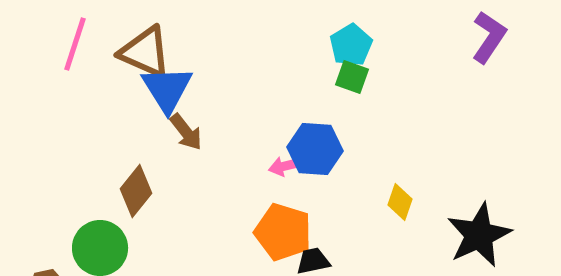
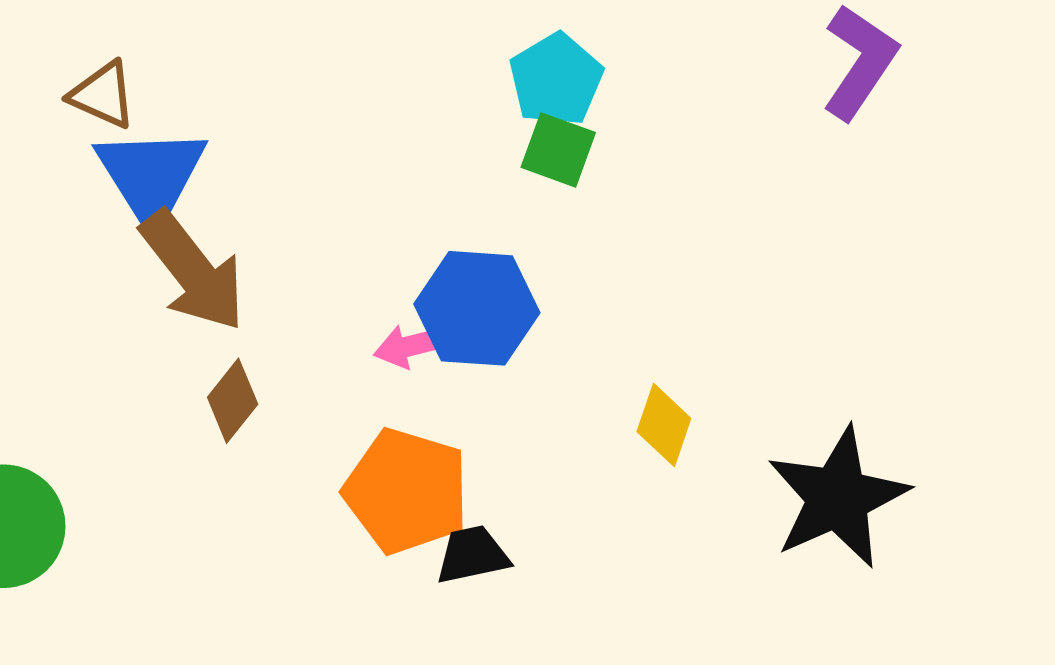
brown triangle: (145, 52) -> (103, 95), size x0.6
brown arrow: (186, 132) -> (193, 271), size x1.5
brown diamond: (136, 191) -> (233, 401), moved, size x0.7

